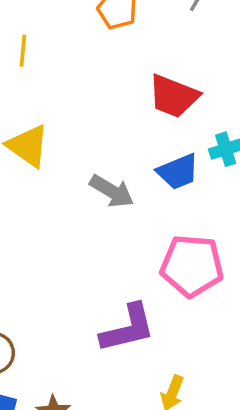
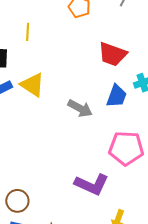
blue trapezoid: (178, 172) -> (116, 96), turned -45
purple L-shape: (128, 328) -> (92, 184), turned 40

